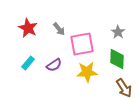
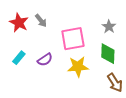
gray arrow: (59, 29) -> (41, 21), moved

